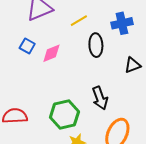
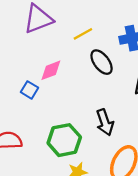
black ellipse: (96, 45) -> (102, 62), turned -35
blue square: (27, 46) -> (29, 90), moved

